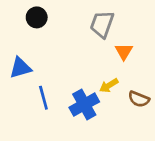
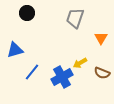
orange triangle: (124, 51) -> (101, 38), moved
blue line: (43, 98) -> (32, 72), turned 54

